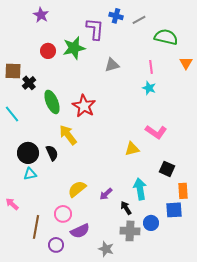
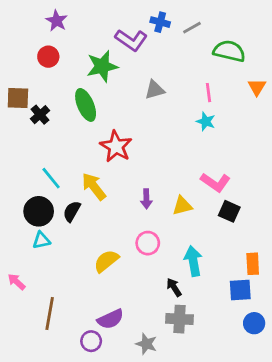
purple L-shape: (95, 29) -> (131, 40), turned 120
red circle: (48, 51) -> (48, 57), moved
green ellipse: (52, 102) -> (86, 105), moved
cyan line: (12, 114) -> (51, 178), moved
black semicircle: (52, 153) -> (72, 211), turned -126
black square: (167, 169) -> (229, 211), moved
purple arrow: (106, 194) -> (146, 199), moved, turned -48
pink circle: (63, 214) -> (148, 243), moved
blue circle: (151, 223) -> (254, 323), moved
purple circle: (56, 245) -> (91, 341), moved

